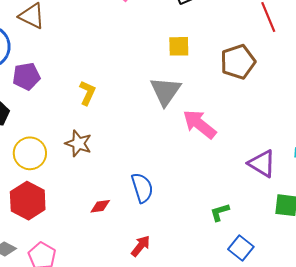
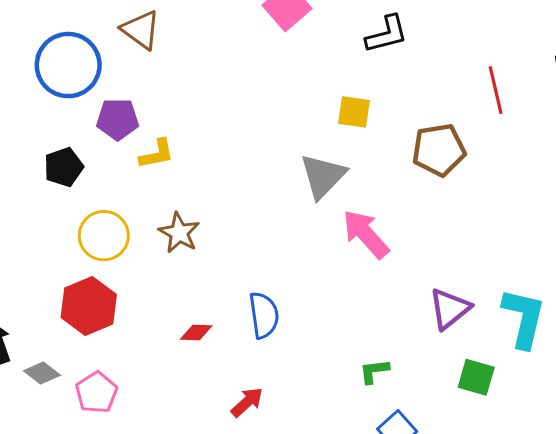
yellow L-shape: (87, 93) -> (157, 154), moved, turned 45
purple triangle: (262, 164) -> (450, 309), turned 40

